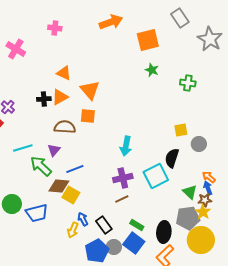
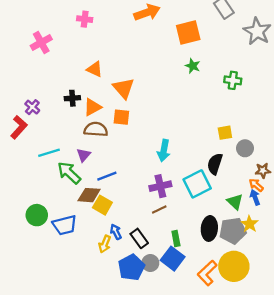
pink cross: (16, 49) -> (41, 42), turned 30
orange triangle: (60, 97) -> (92, 107), moved
brown star: (205, 200) -> (263, 171), moved
green rectangle: (137, 225) -> (176, 238), turned 48
black ellipse: (164, 232) -> (209, 228), moved
yellow circle: (201, 240) -> (234, 266), moved

